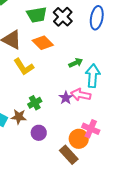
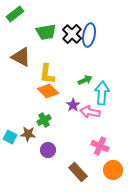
blue ellipse: (97, 18) -> (89, 35), moved
orange diamond: (43, 43) -> (48, 91), moved
yellow L-shape: (24, 67) -> (47, 74), moved, turned 40
purple star: (66, 98) -> (73, 105), moved
orange circle: (79, 139) -> (113, 170), moved

